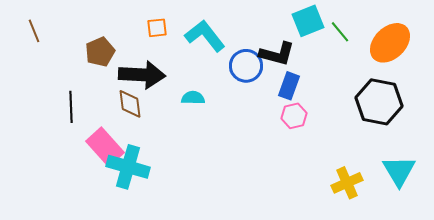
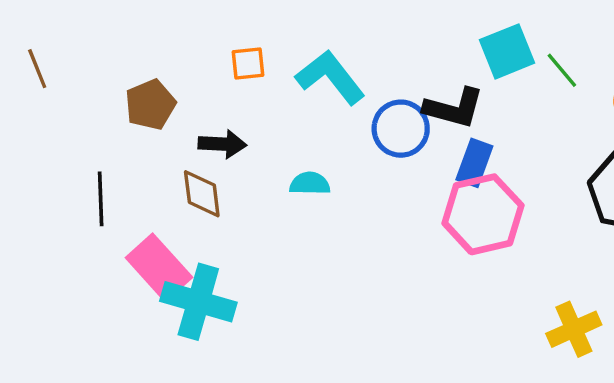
black arrow: (142, 75) -> (222, 144), size x0.6
pink hexagon: (294, 116) -> (483, 214), size x1.8

